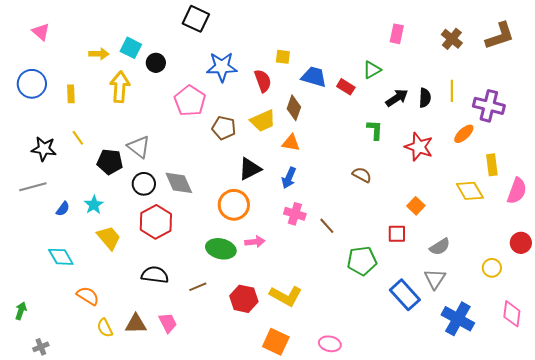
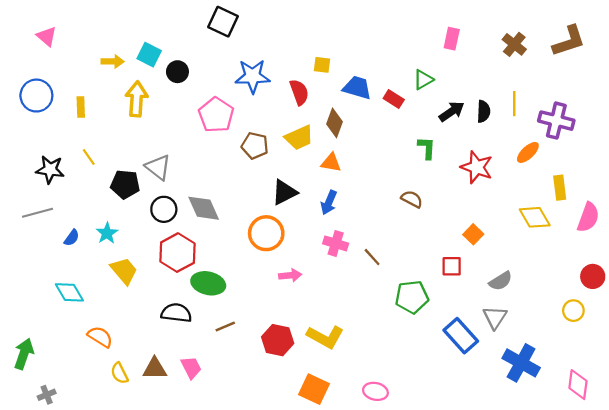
green ellipse: (221, 249) -> (208, 283), moved
yellow circle: (492, 268) -> (573, 311), moved
green arrow: (21, 311) -> (24, 354), size x1.5
pink diamond: (512, 314) -> (578, 385), moved

